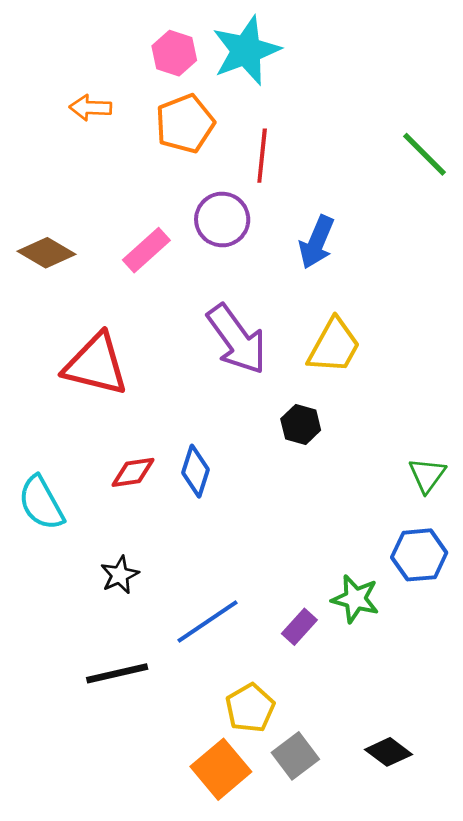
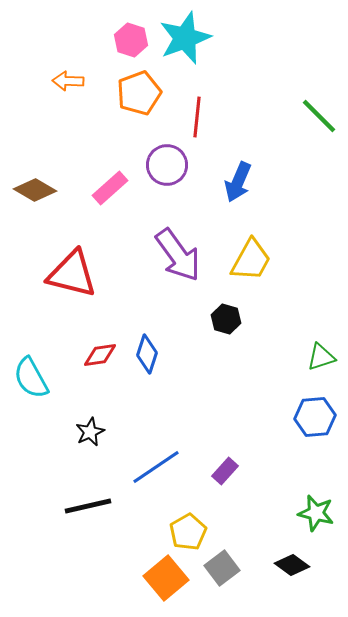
green triangle: (427, 475) -> (321, 357), turned 36
green star: (355, 599) -> (316, 513), moved

